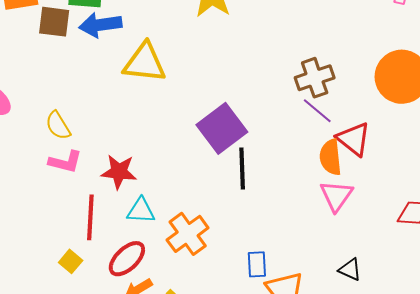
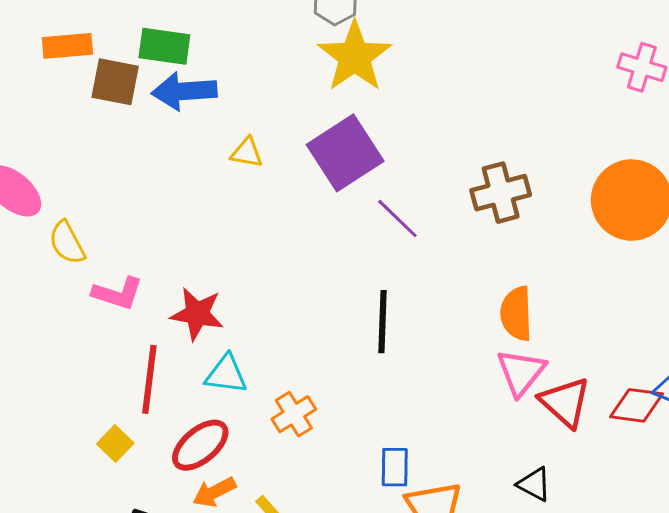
yellow triangle: (144, 63) -> (247, 153), size x0.5
purple line: (317, 111) -> (397, 219), moved
yellow semicircle: (58, 126) -> (67, 243), moved
purple square: (222, 128) -> (345, 153), moved
red triangle: (354, 139) -> (565, 402), moved
orange cross: (188, 234) -> (294, 414), size x0.7

